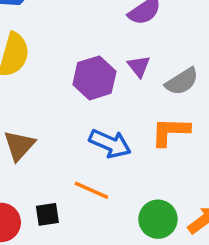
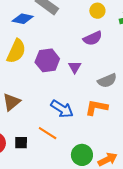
purple triangle: (139, 66) -> (75, 67), moved
purple hexagon: (94, 78) -> (47, 60), moved

